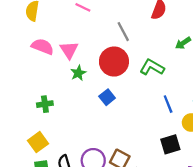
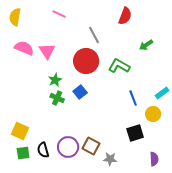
green star: (78, 73) -> (55, 80), moved
green cross: (45, 104) -> (57, 98), moved, turned 32
yellow square: (38, 142) -> (20, 131), turned -30

